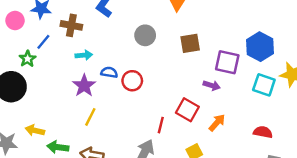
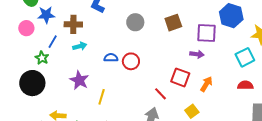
cyan arrow: (84, 55) -> (80, 46), moved
cyan square: (264, 85) -> (245, 57), moved, turned -36
purple star: (84, 86) -> (79, 80), moved
red line: (161, 125) -> (161, 94), turned -48

